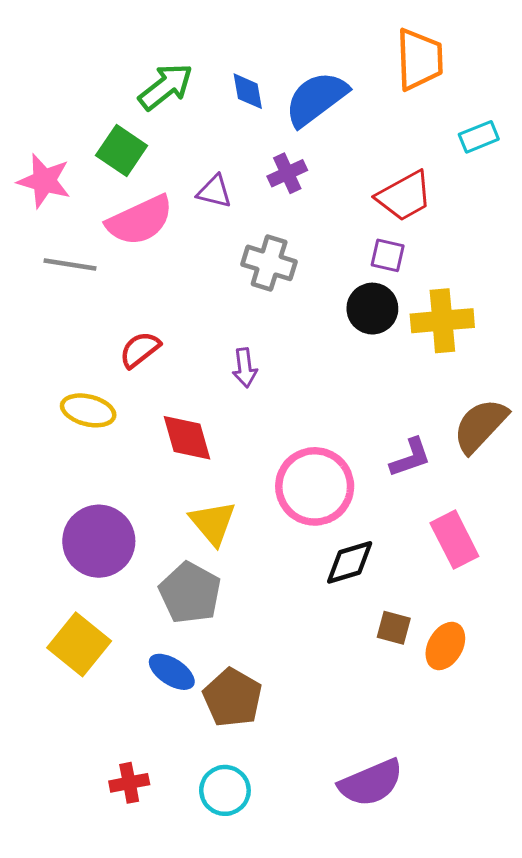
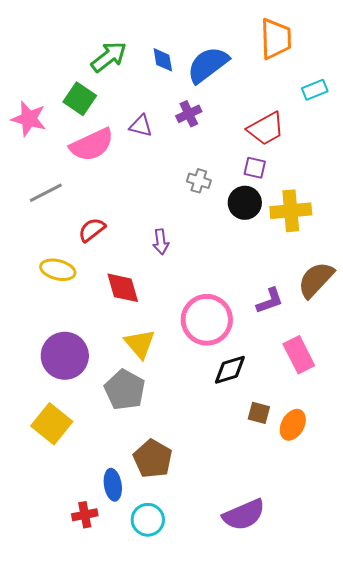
gray cross: (269, 263) -> (199, 181), moved, size x0.7
gray line: (70, 264) -> (46, 193), moved, turned -36
blue ellipse: (172, 672) -> (113, 485), moved, turned 48

